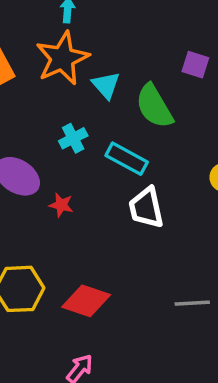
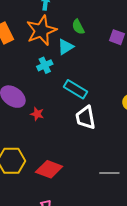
cyan triangle: (106, 85) -> (66, 47), turned 36
green semicircle: (154, 106) -> (78, 27), moved, size x0.6
cyan cross: (73, 138) -> (45, 65), moved

